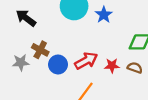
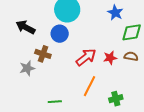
blue star: (104, 15) -> (115, 13), moved
blue circle: (58, 64) -> (60, 34), moved

